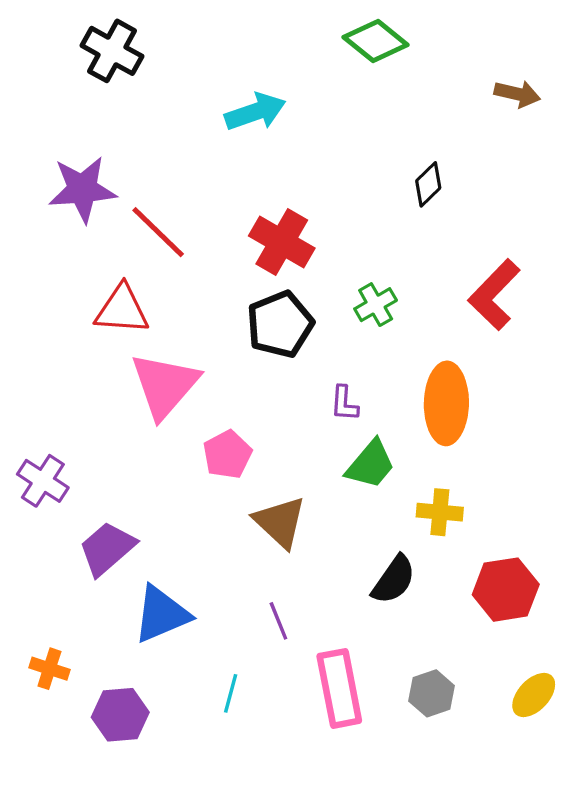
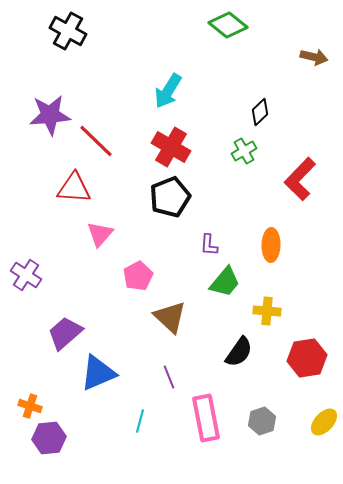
cyan arrow: (255, 112) -> (168, 91), moved, turned 141
green cross: (376, 305) -> (244, 151), moved
pink triangle: (165, 385) -> (100, 234), size x0.6
orange ellipse: (446, 403) -> (271, 245), size x0.7
purple cross: (43, 481) -> (26, 275), moved
purple hexagon: (120, 715) -> (49, 438), moved

